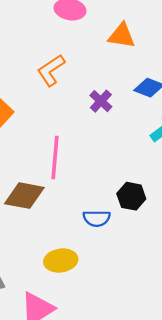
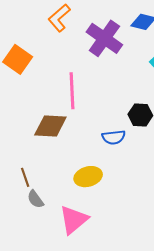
purple cross: (101, 101) -> (104, 38), size x1.8

